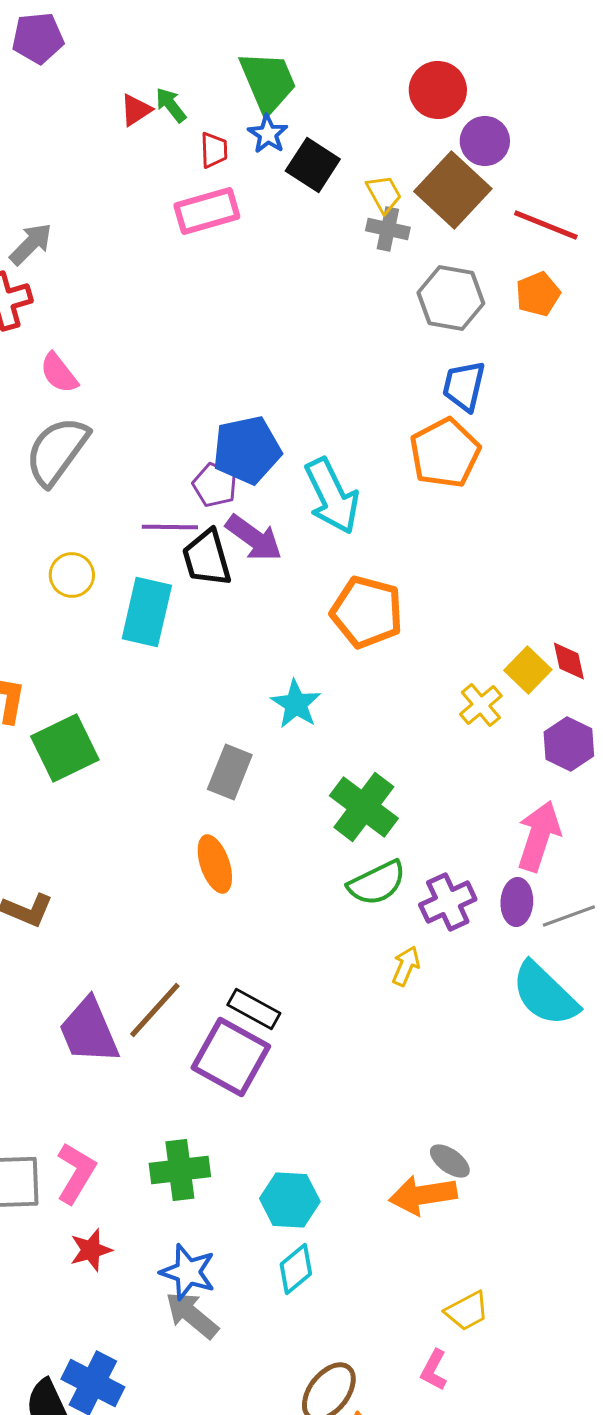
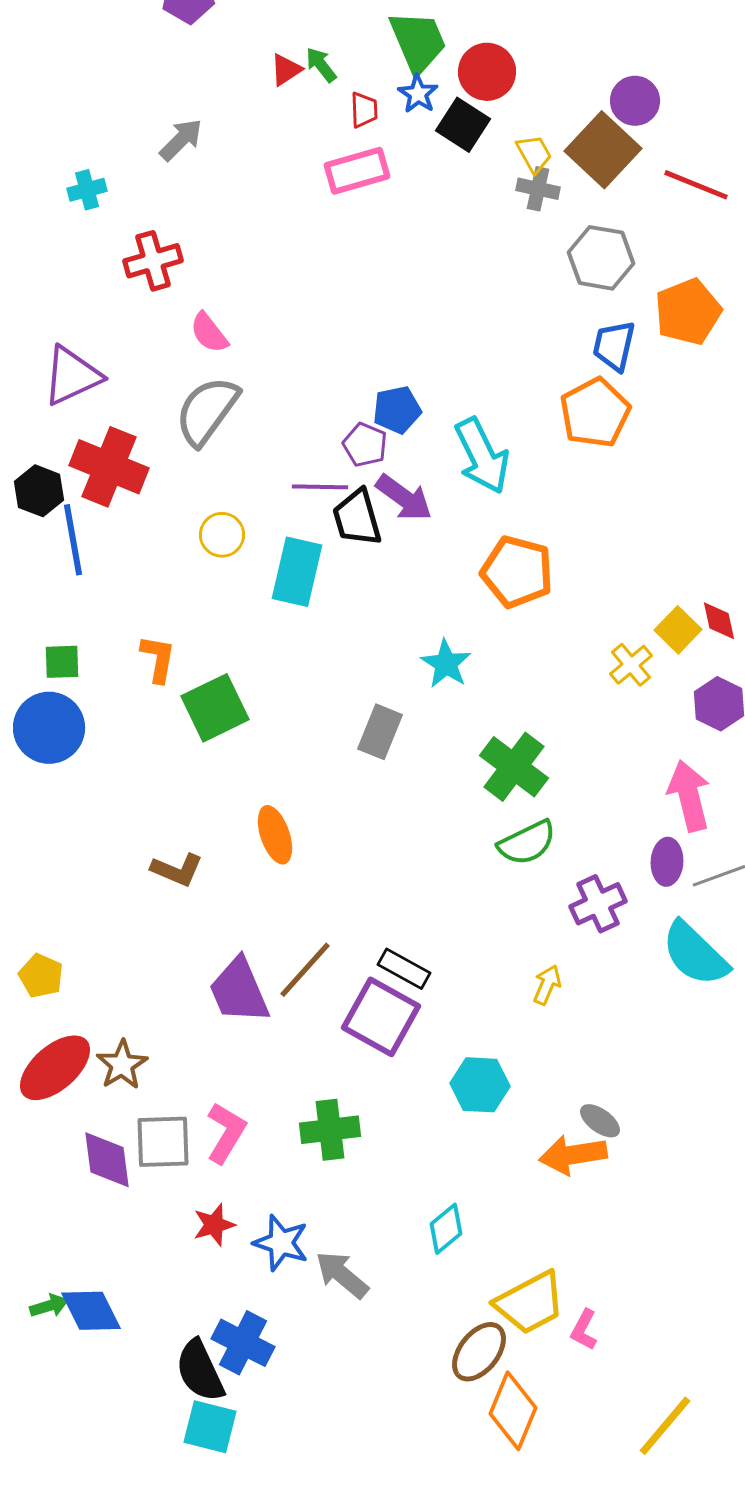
red circle: (438, 90) -> (487, 72), moved
gray arrow: (31, 244) -> (181, 140), moved
orange pentagon: (538, 294) -> (688, 312), moved, size x1.5
blue pentagon: (247, 450) -> (397, 410), size x0.7
pink arrow: (539, 836) -> (689, 796), turned -32
orange ellipse: (215, 864) -> (275, 835), moved
purple cross: (448, 902) -> (598, 904), moved
yellow arrow: (406, 966) -> (547, 985), moved
cyan hexagon: (290, 1200) -> (480, 1085), moved
red star: (91, 1250) -> (214, 1225), moved
blue star: (188, 1272) -> (281, 1243), moved
yellow trapezoid: (467, 1311) -> (530, 1303), moved, size x1.6

